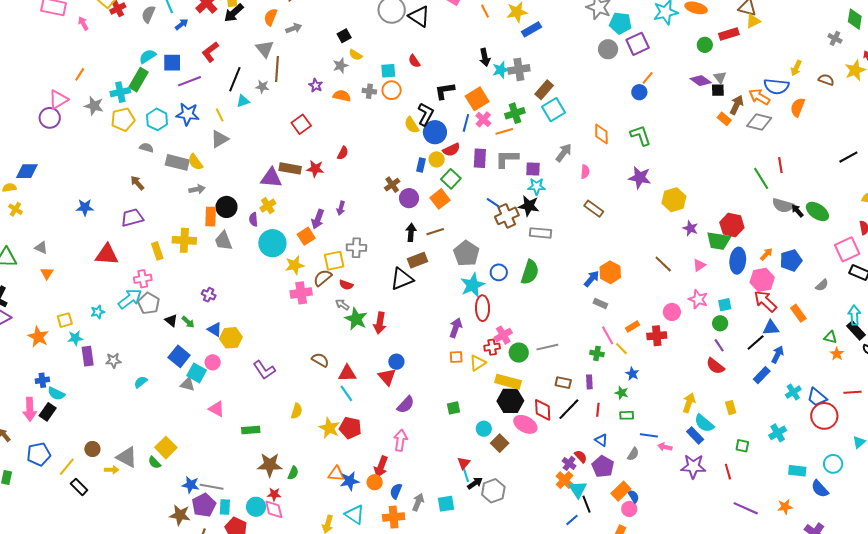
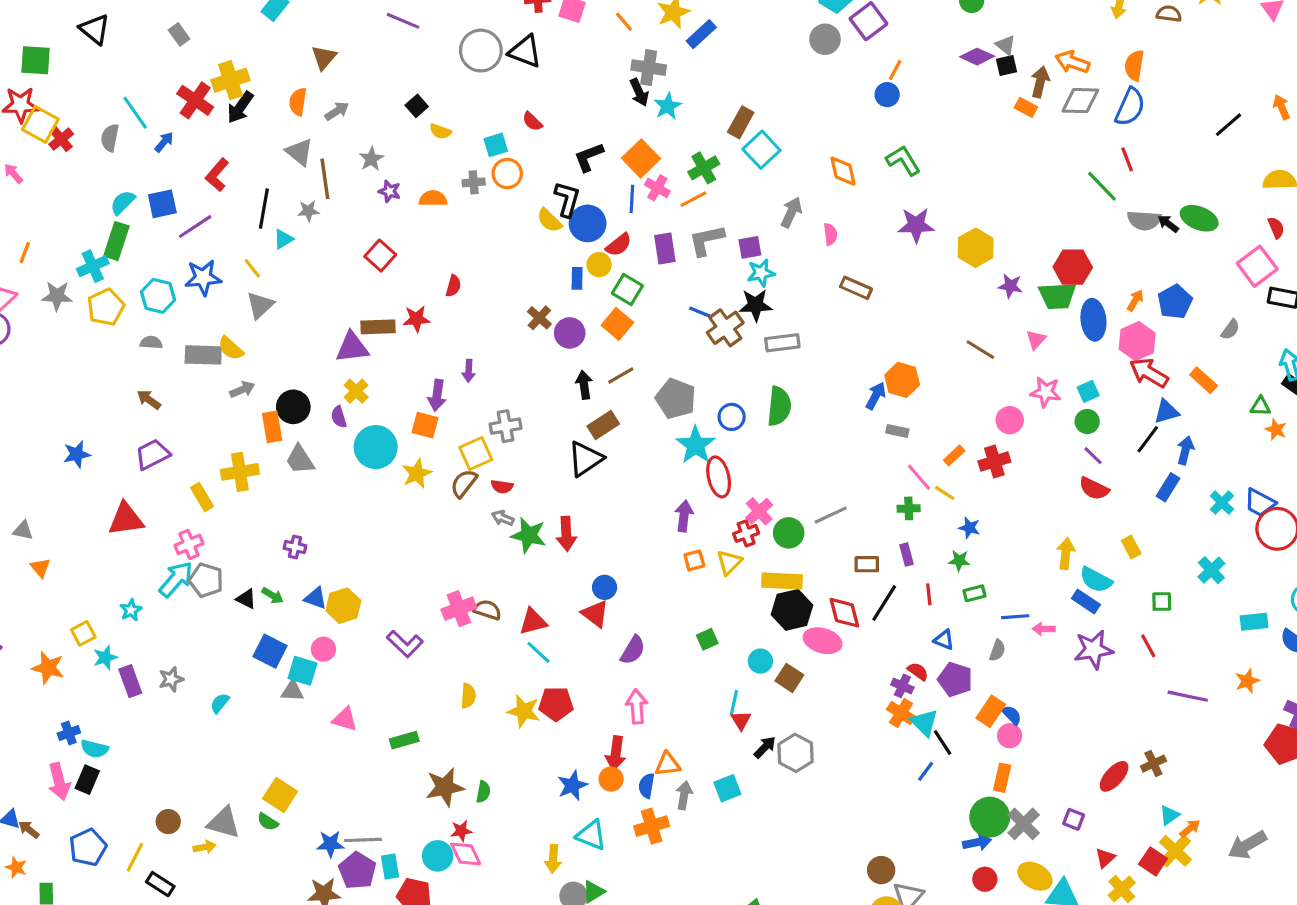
gray star: (341, 66) -> (371, 159), moved
gray cross: (519, 69) -> (649, 68), moved, turned 30
blue semicircle: (776, 86) -> (1130, 107), moved, turned -60
orange square: (306, 236) -> (425, 425), turned -30
pink cross: (301, 293) -> (459, 609), moved
orange triangle: (336, 474) -> (668, 764), moved
cyan line: (466, 474) -> (734, 702), moved, turned 42

